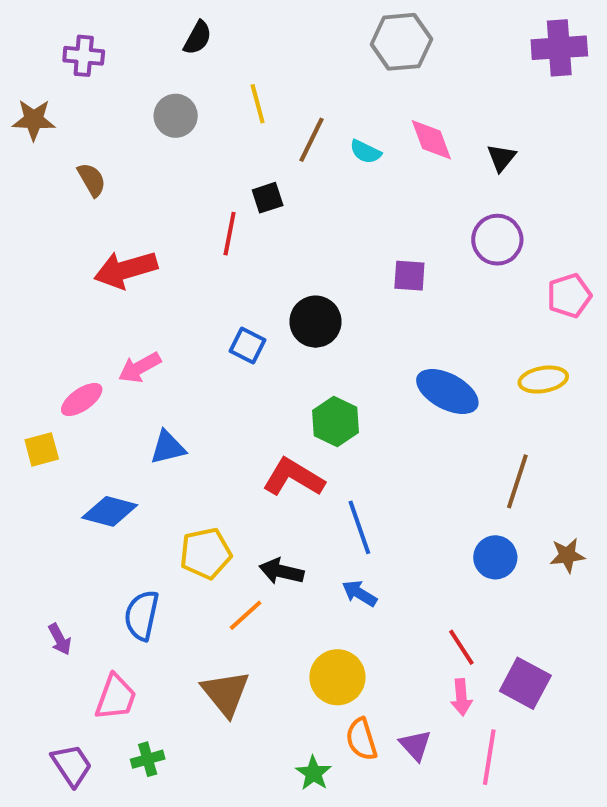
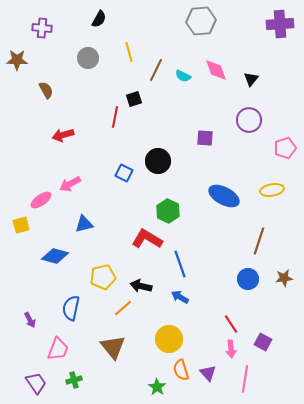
red arrow: (126, 270) -> (63, 135), size x0.7
purple square: (525, 683) -> (263, 342), size x0.7

